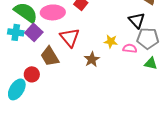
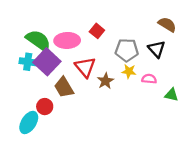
purple square: (34, 32) -> (47, 62), size x1.4
gray pentagon: (148, 38) -> (127, 50), moved
brown star: (92, 59) -> (105, 81), moved

